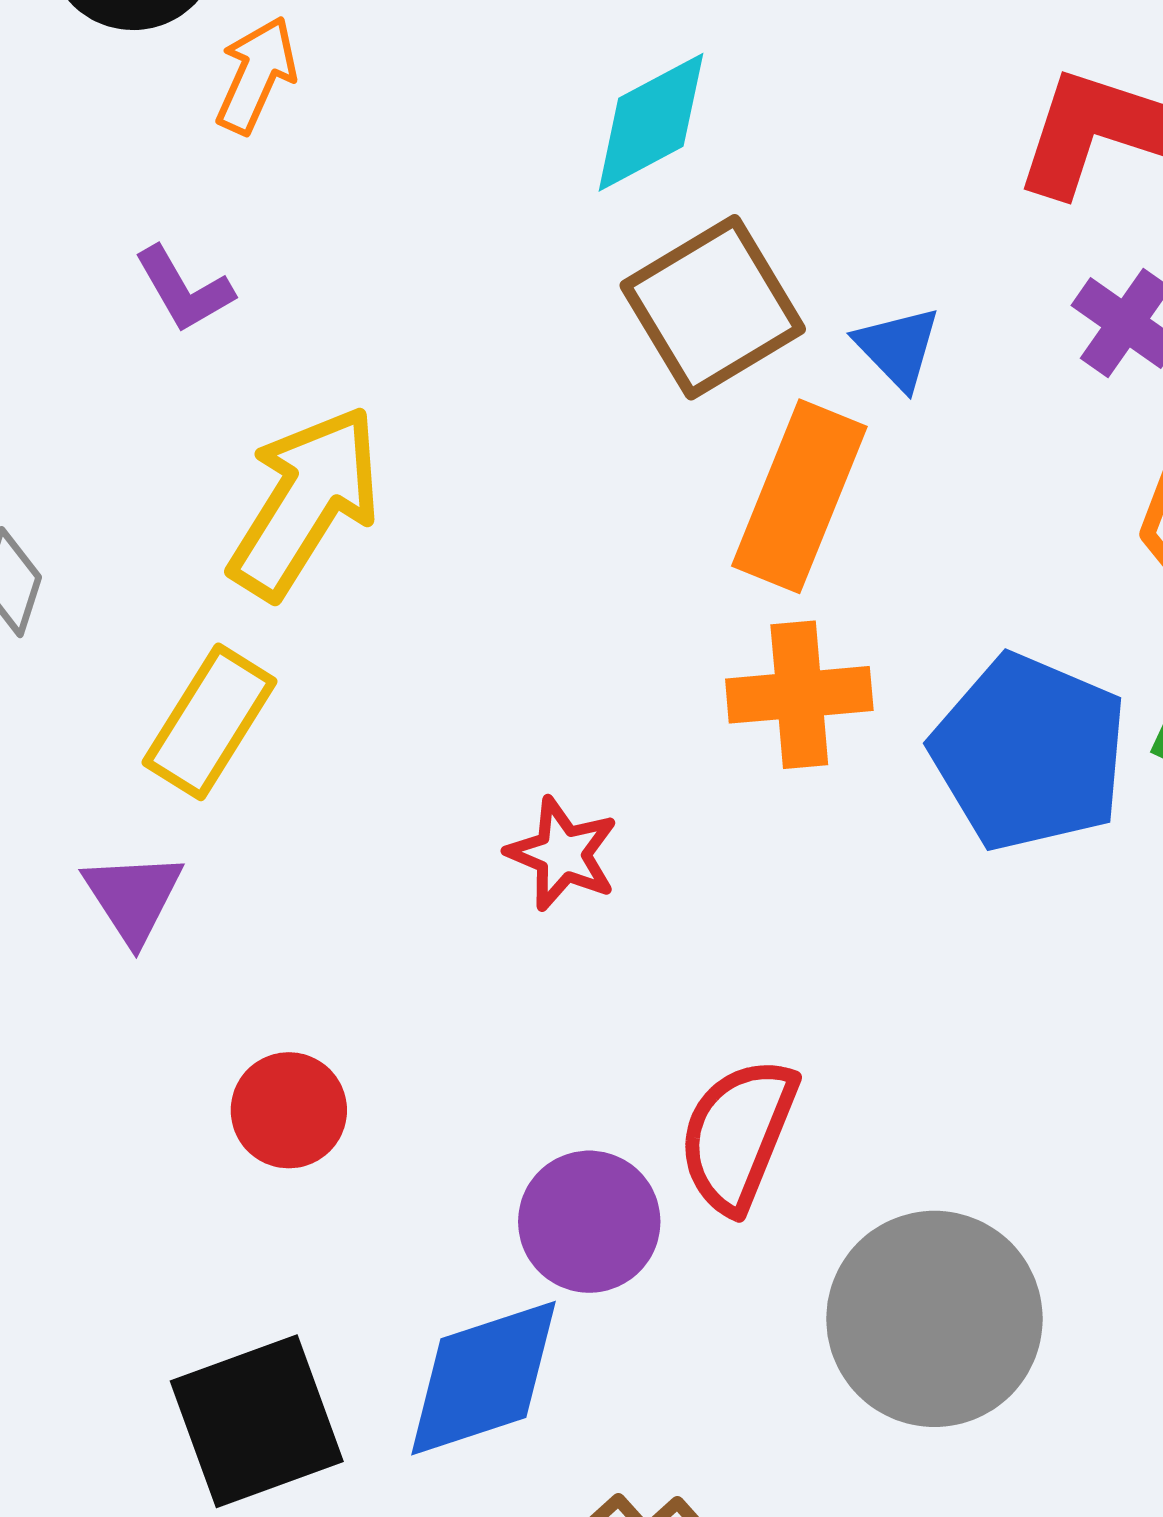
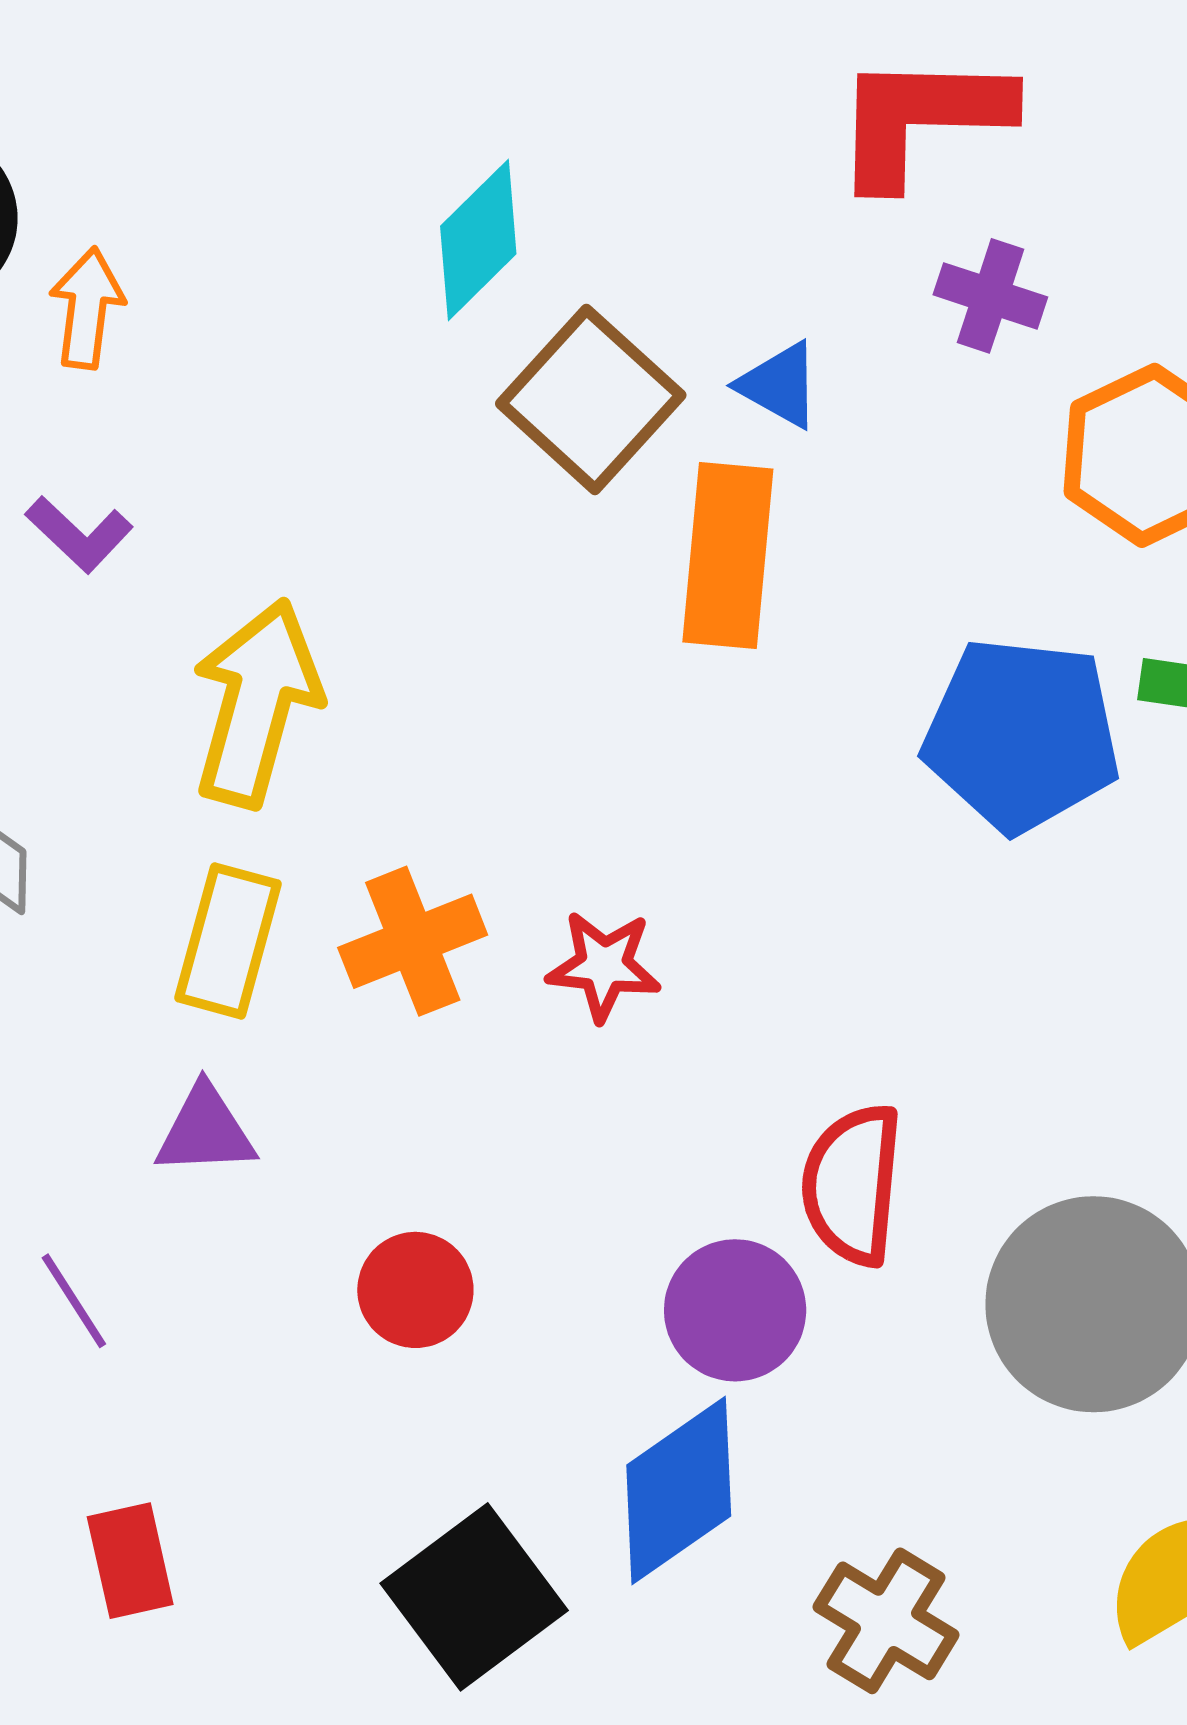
orange cross: (799, 695) -> (413, 941), moved
purple triangle: (133, 897) -> (205, 1131), turned -43

